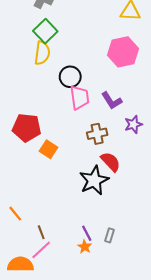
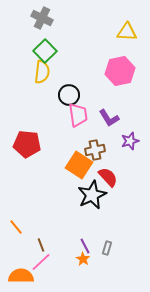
orange square: (48, 149) -> (79, 165), moved, size x1.5

